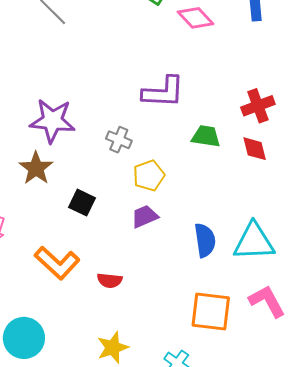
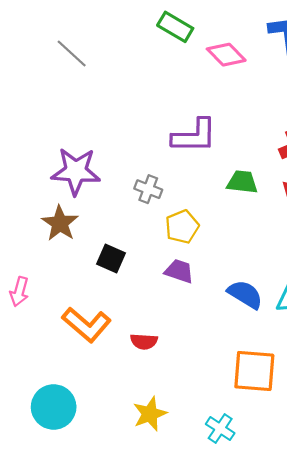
purple trapezoid: (145, 216) -> (179, 271), turned 44
blue semicircle: (205, 240) -> (245, 294), turned -48

